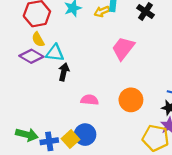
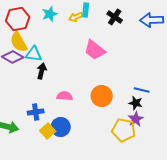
yellow semicircle: (38, 39) -> (19, 42), size x1.5
pink trapezoid: (123, 48) -> (95, 50), turned -90
blue cross: (49, 141) -> (36, 112), moved

